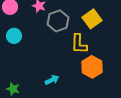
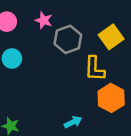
cyan arrow: (52, 80) -> (73, 122), moved

